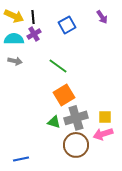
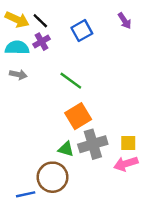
black line: (33, 17) -> (40, 21), turned -40
brown circle: (76, 145) -> (53, 177), moved

